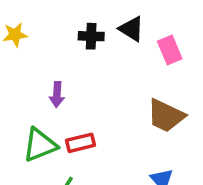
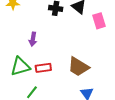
brown trapezoid: (166, 116) -> (78, 67), moved

